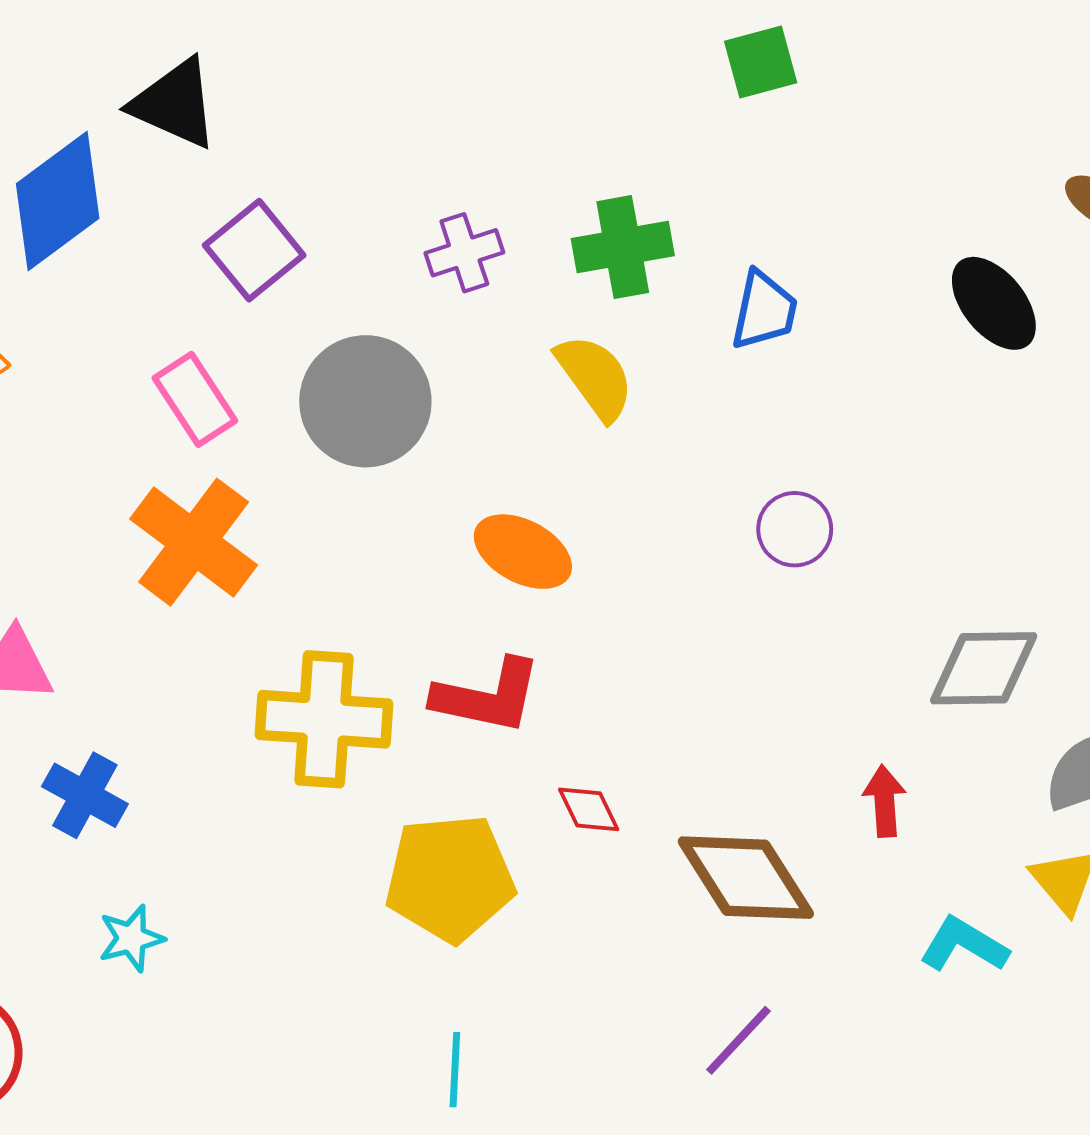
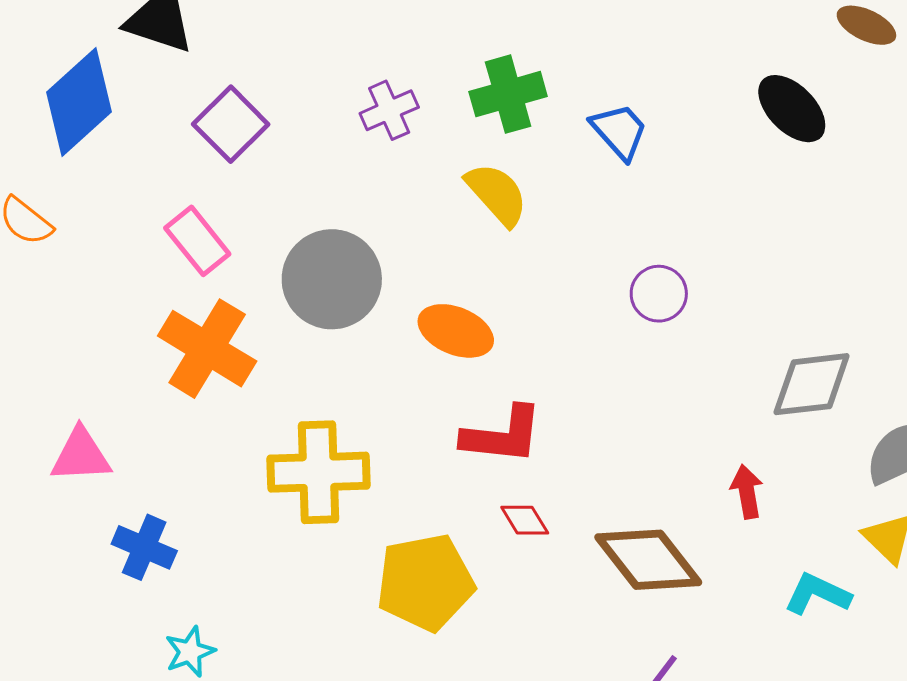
blue trapezoid: (764, 310) -> (619, 131), turned -48
gray circle: (365, 401) -> (332, 279), moved
red L-shape: (487, 696) -> (502, 435), moved

